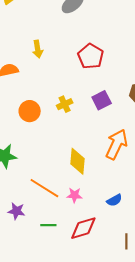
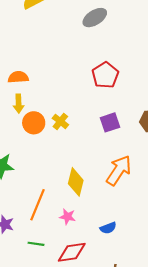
yellow arrow: (38, 49) -> (19, 104), moved
yellow cross: (65, 104) -> (60, 121), moved, turned -35
orange line: (44, 188) -> (37, 205), turned 72

